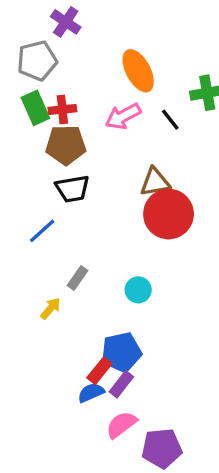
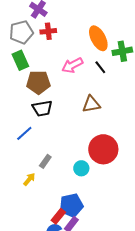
orange ellipse: (138, 71) -> (98, 38), moved
red cross: (62, 110) -> (48, 31), moved
red circle: (169, 214) -> (103, 149), moved

